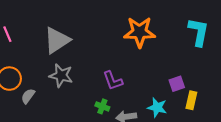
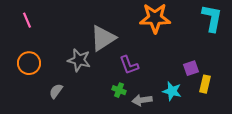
gray triangle: (57, 40) -> (103, 38), moved
gray semicircle: (28, 96) -> (56, 91), moved

